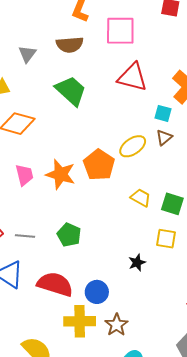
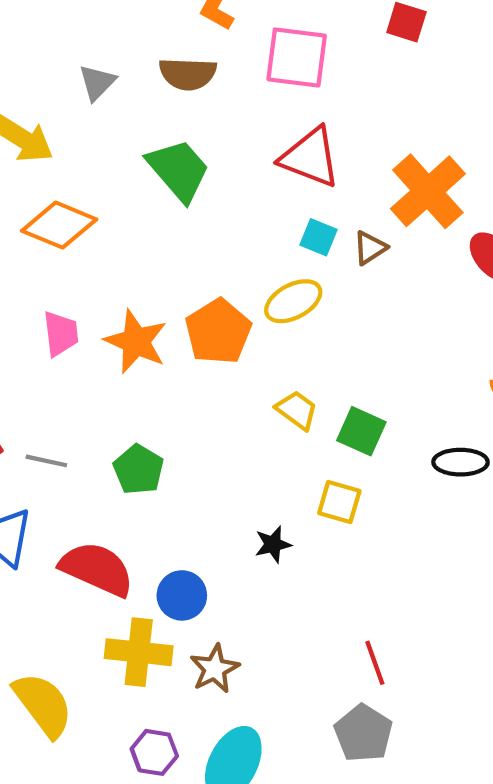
cyan square: (163, 113) -> (318, 237), moved
brown triangle: (164, 138) -> (370, 248), moved

